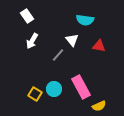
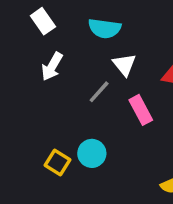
cyan semicircle: (85, 20) -> (105, 28), moved
pink rectangle: (81, 87) -> (141, 110), moved, size x0.7

